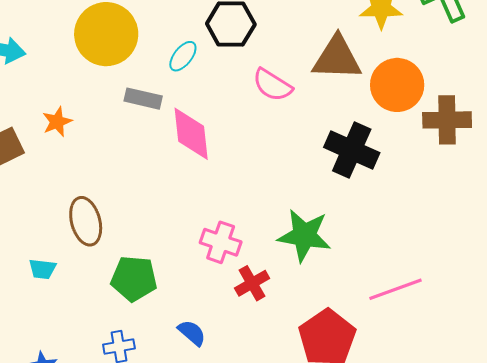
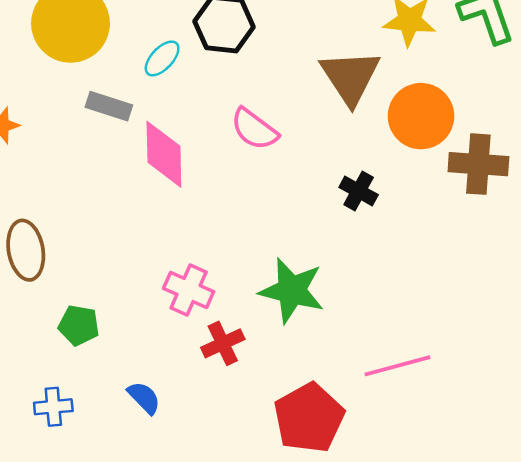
brown triangle: (337, 58) -> (350, 77), turned 50
pink semicircle: (272, 85) -> (254, 129), moved
black cross: (352, 150) -> (359, 191), size x0.6
green pentagon: (134, 279) -> (79, 325), size x0.7

